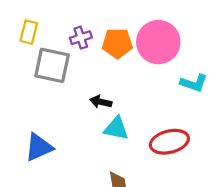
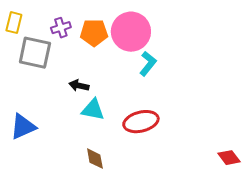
cyan L-shape: (194, 83) -> (148, 64), moved, turned -70

